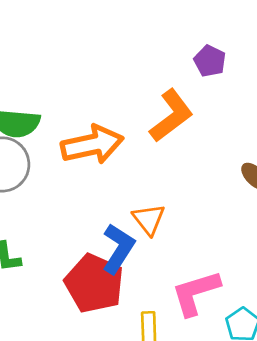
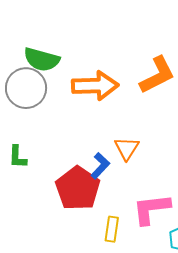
blue L-shape: (118, 248) -> (100, 166), size x0.7

